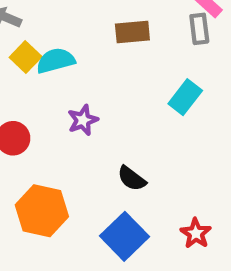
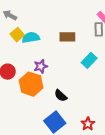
brown rectangle: (132, 32) -> (67, 37), moved
orange hexagon: (42, 211) -> (31, 84), moved

